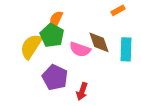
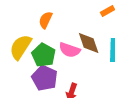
green pentagon: (52, 35) -> (44, 55), moved

